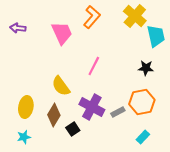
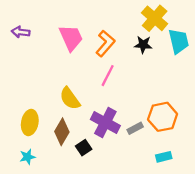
orange L-shape: (92, 17) -> (105, 43), moved
black star: (146, 68) -> (143, 45), moved
cyan rectangle: (143, 137) -> (164, 157), turned 32

